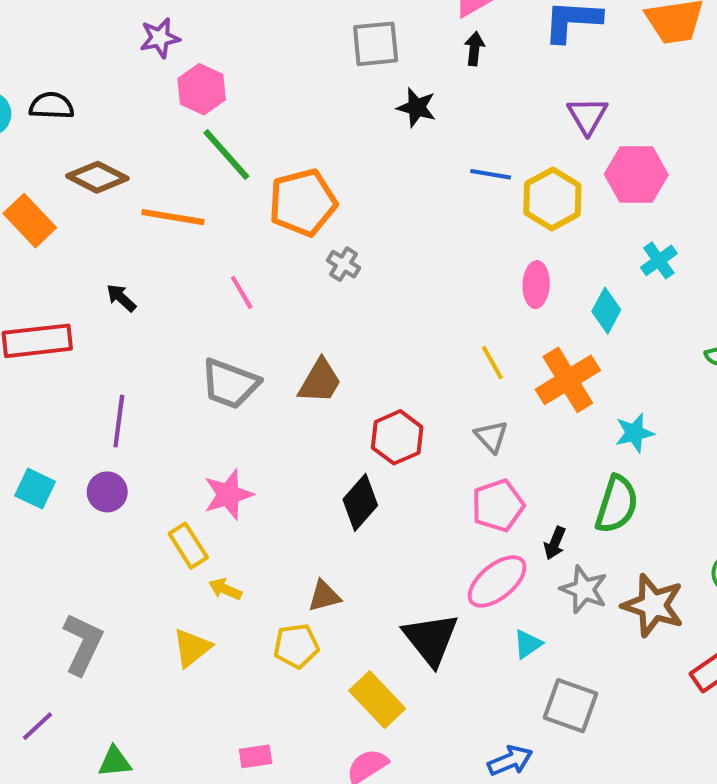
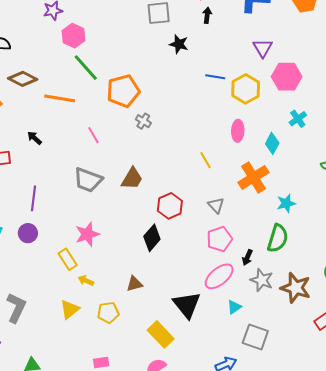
yellow line: (492, 363) -> (206, 160), moved
yellow pentagon: (296, 646) -> (108, 313), moved

